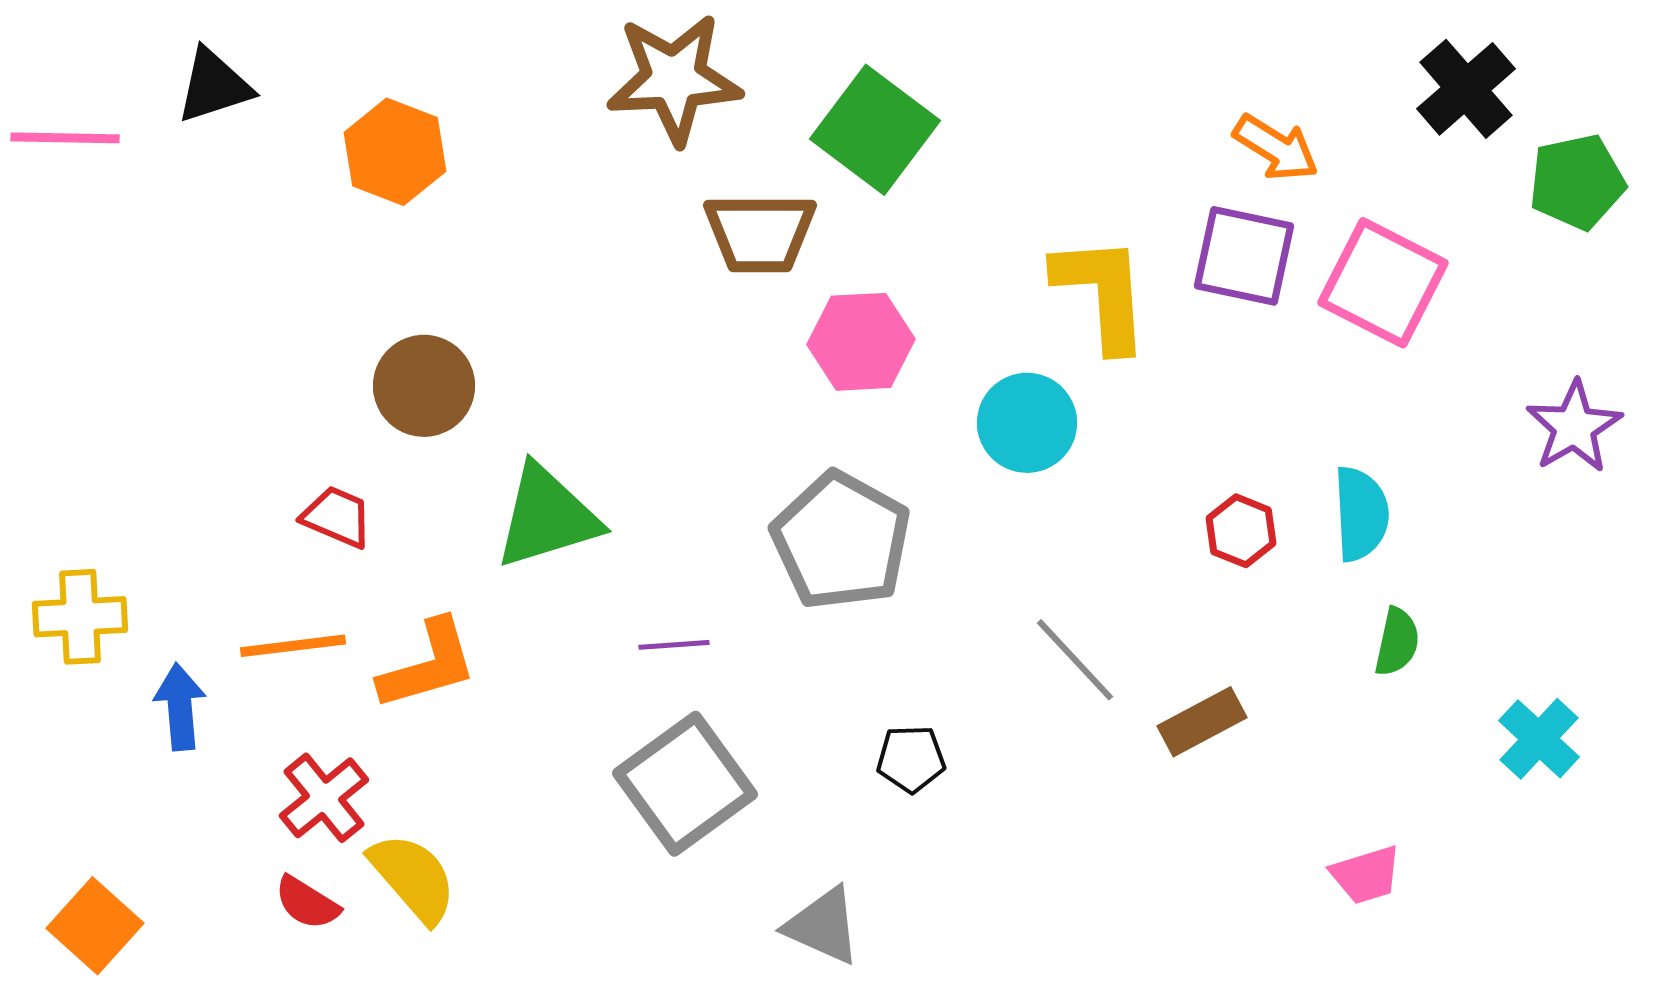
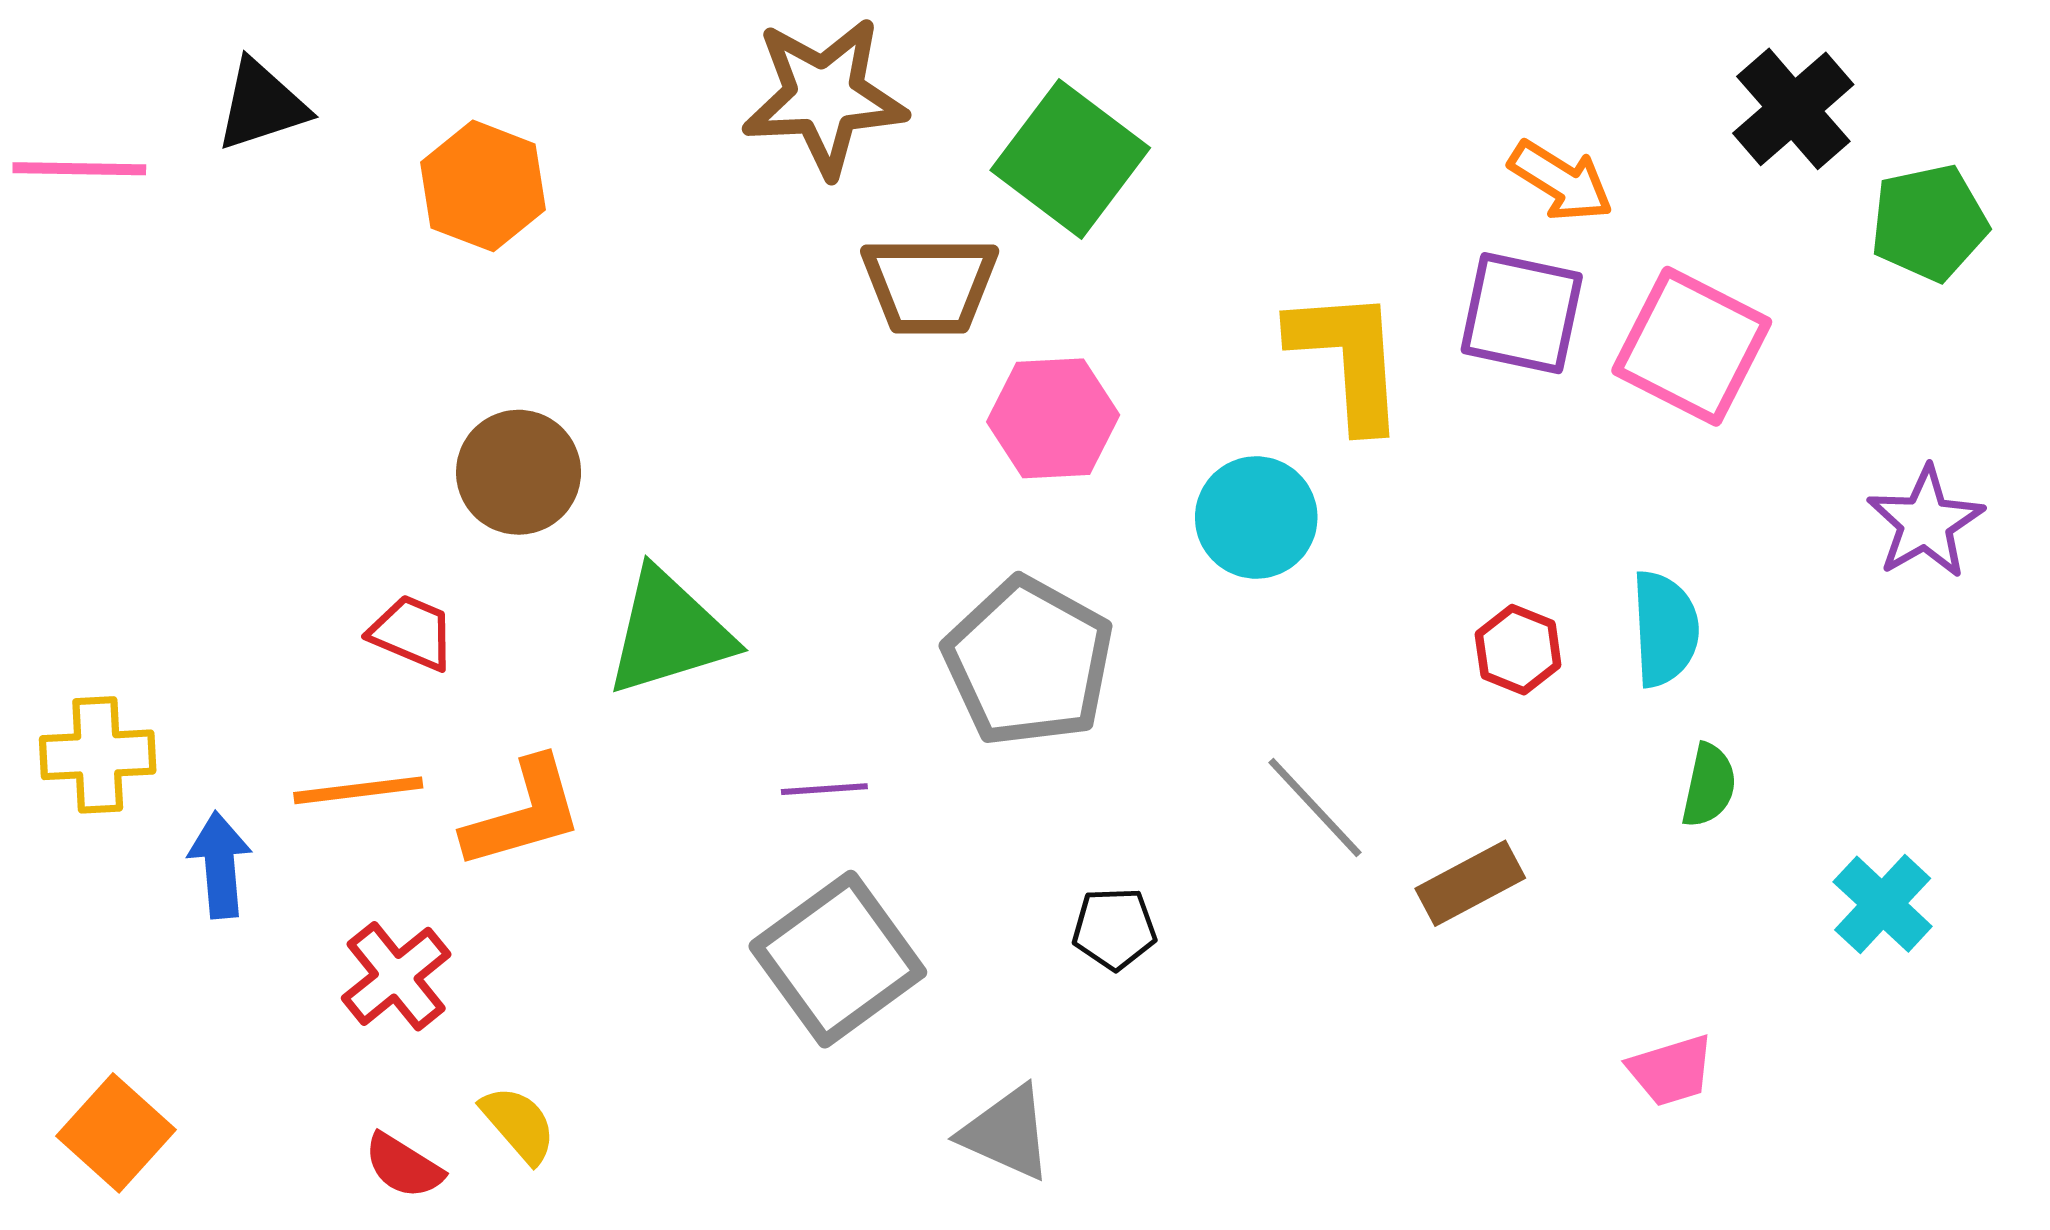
yellow semicircle: (413, 878) -> (519, 1124), moved, size x0.7
red semicircle: (307, 903) -> (404, 1166), moved

